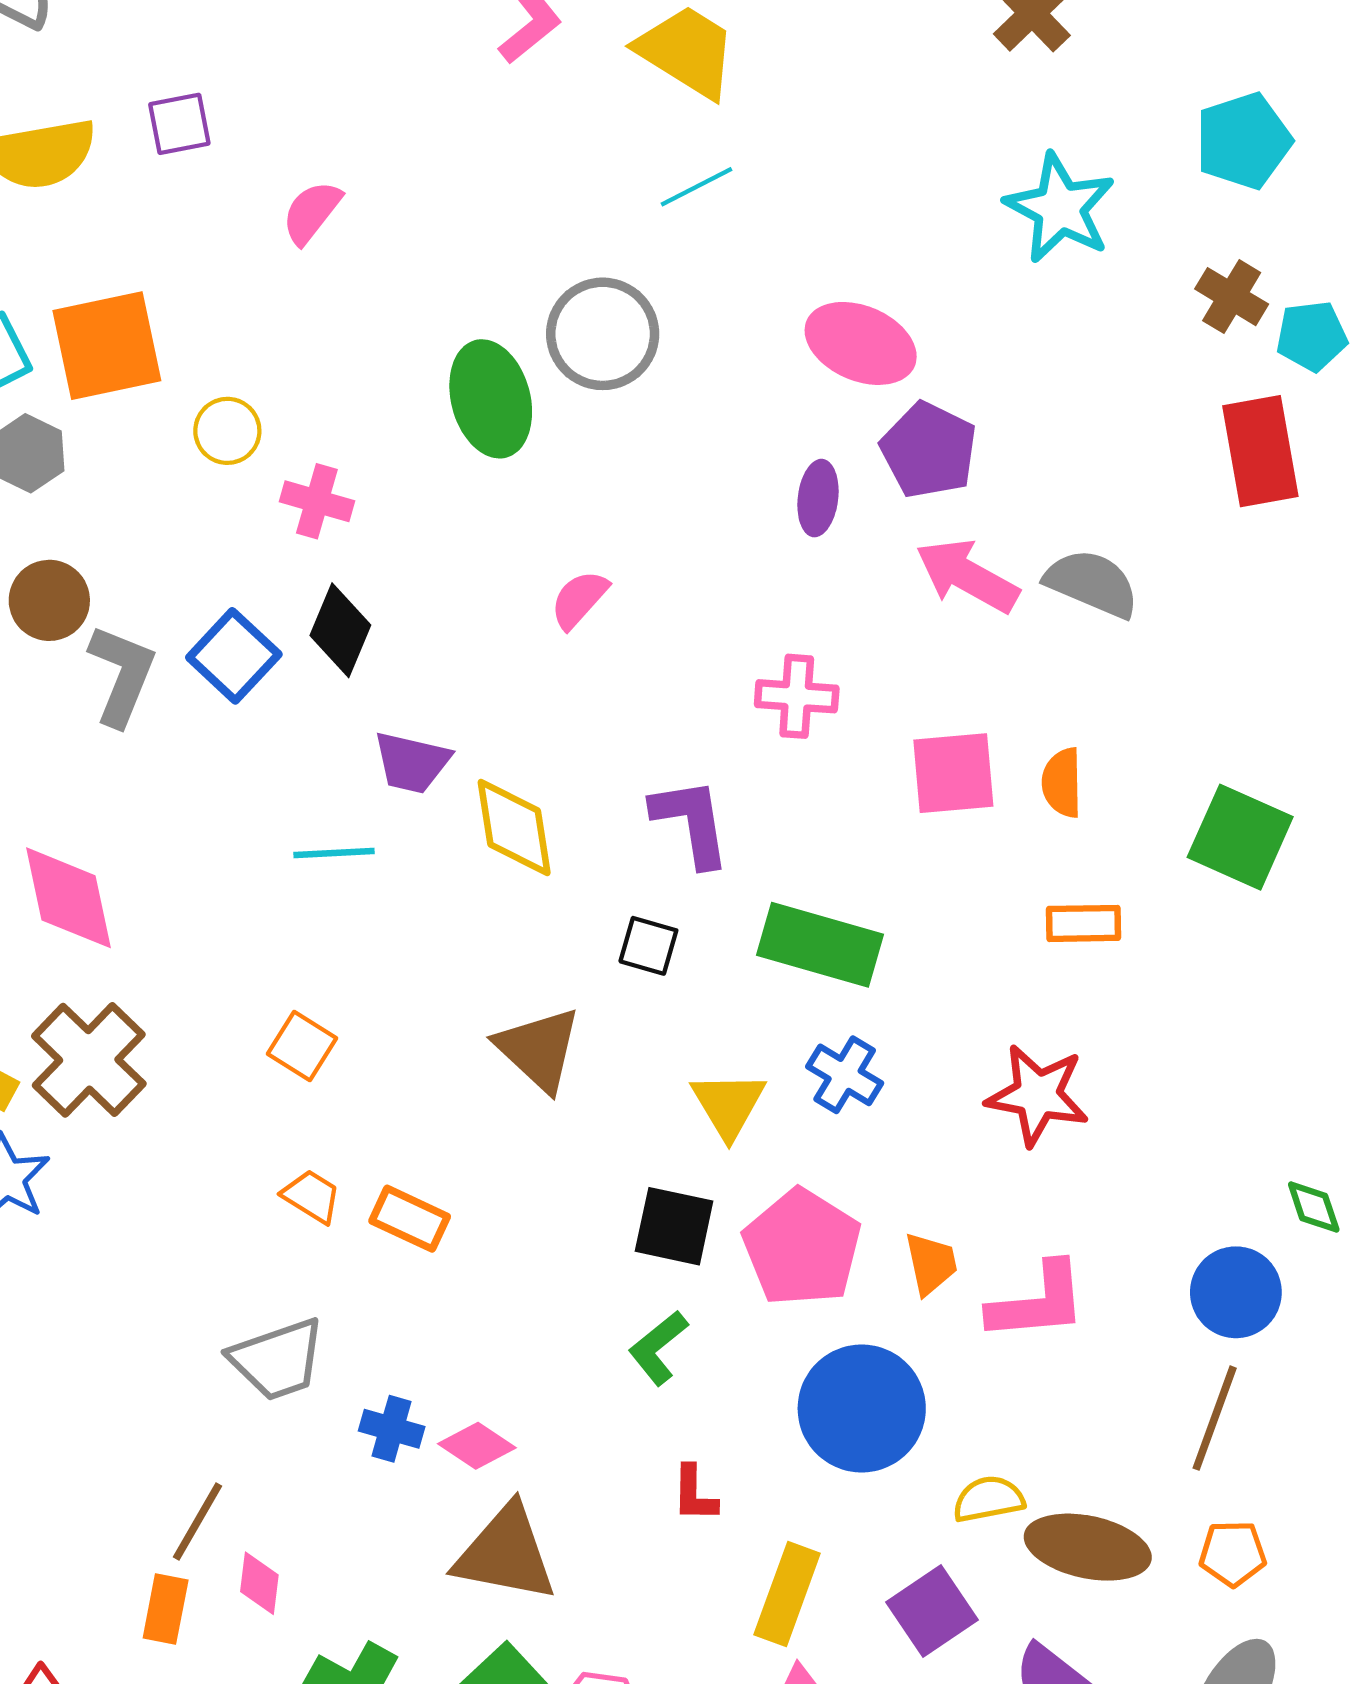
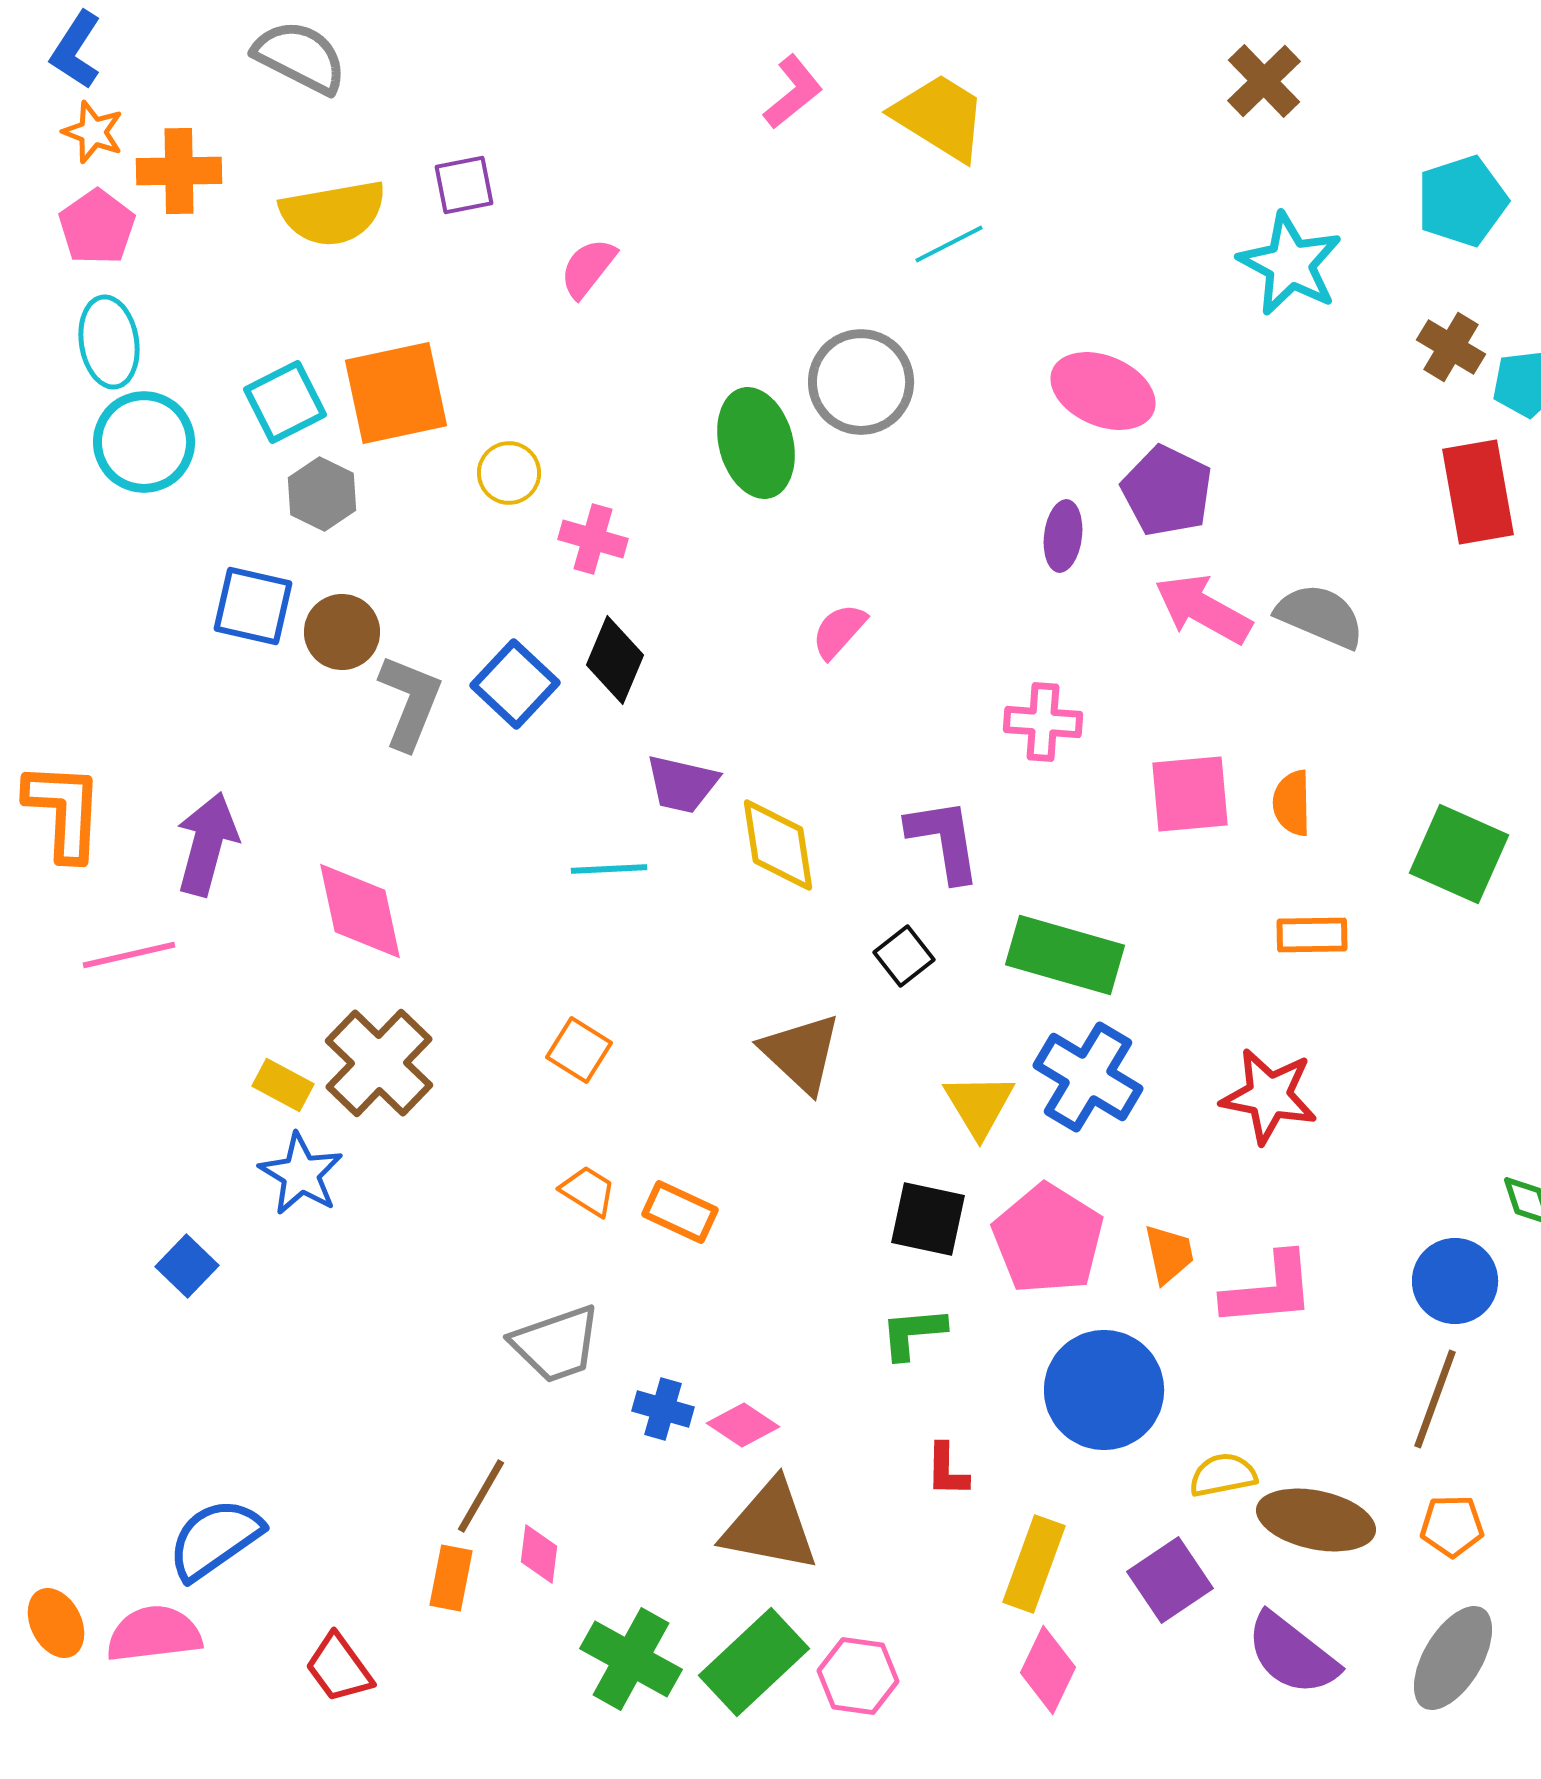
black square: (648, 946) -> (904, 956), turned 36
blue cross: (845, 1075) -> (1088, 1077), size x1.5
green L-shape: (658, 1348) -> (913, 1333), turned 34

